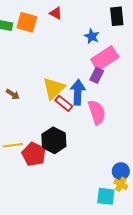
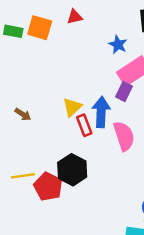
red triangle: (56, 13) -> (75, 17), turned -40
yellow triangle: (54, 88) -> (72, 107), size x0.7
red rectangle: (64, 103) -> (84, 125), turned 30

